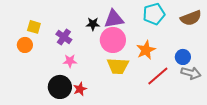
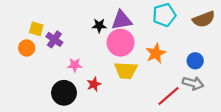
purple cross: (64, 37) -> (54, 39), moved
gray arrow: (191, 73) -> (193, 83), moved
red line: (158, 76) -> (169, 96), moved
red star: (80, 89) -> (94, 84), moved

